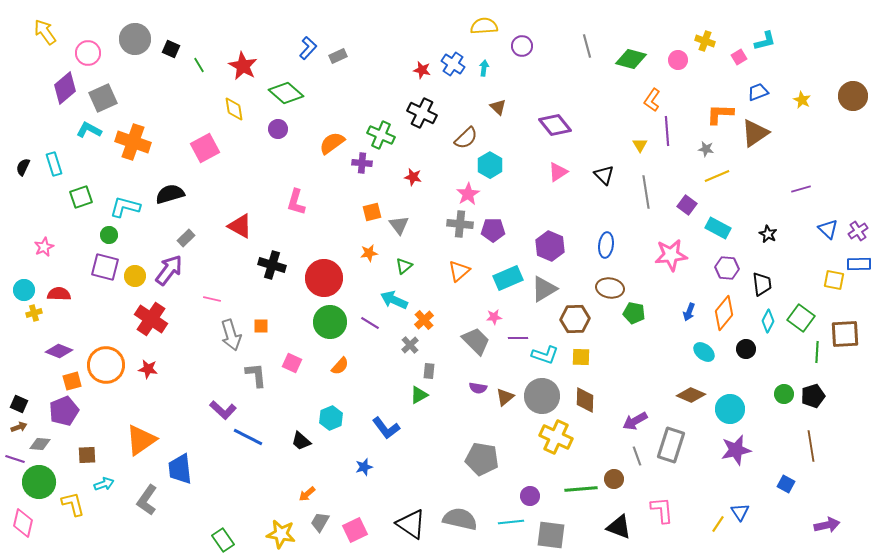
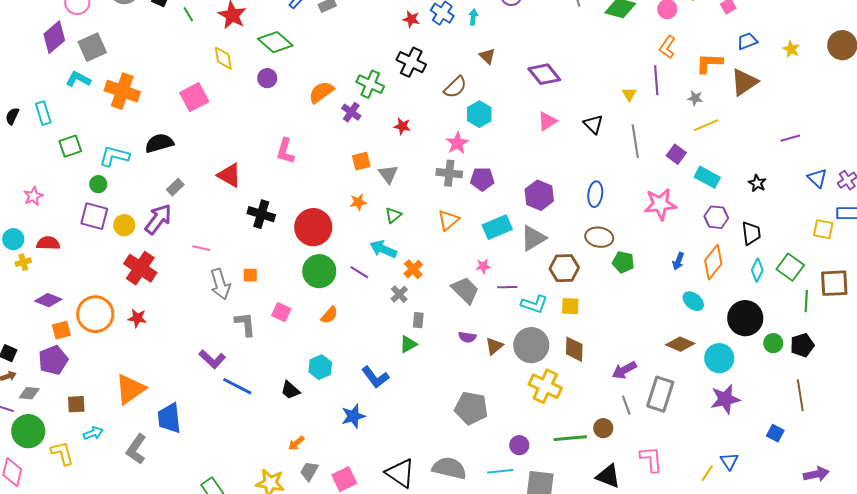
orange L-shape: (652, 100) -> (667, 47), moved
purple cross: (362, 163) -> (351, 112), turned 30
black circle: (746, 349) -> (745, 318), moved, size x1.8
blue star: (364, 467) -> (353, 416), size x1.4

